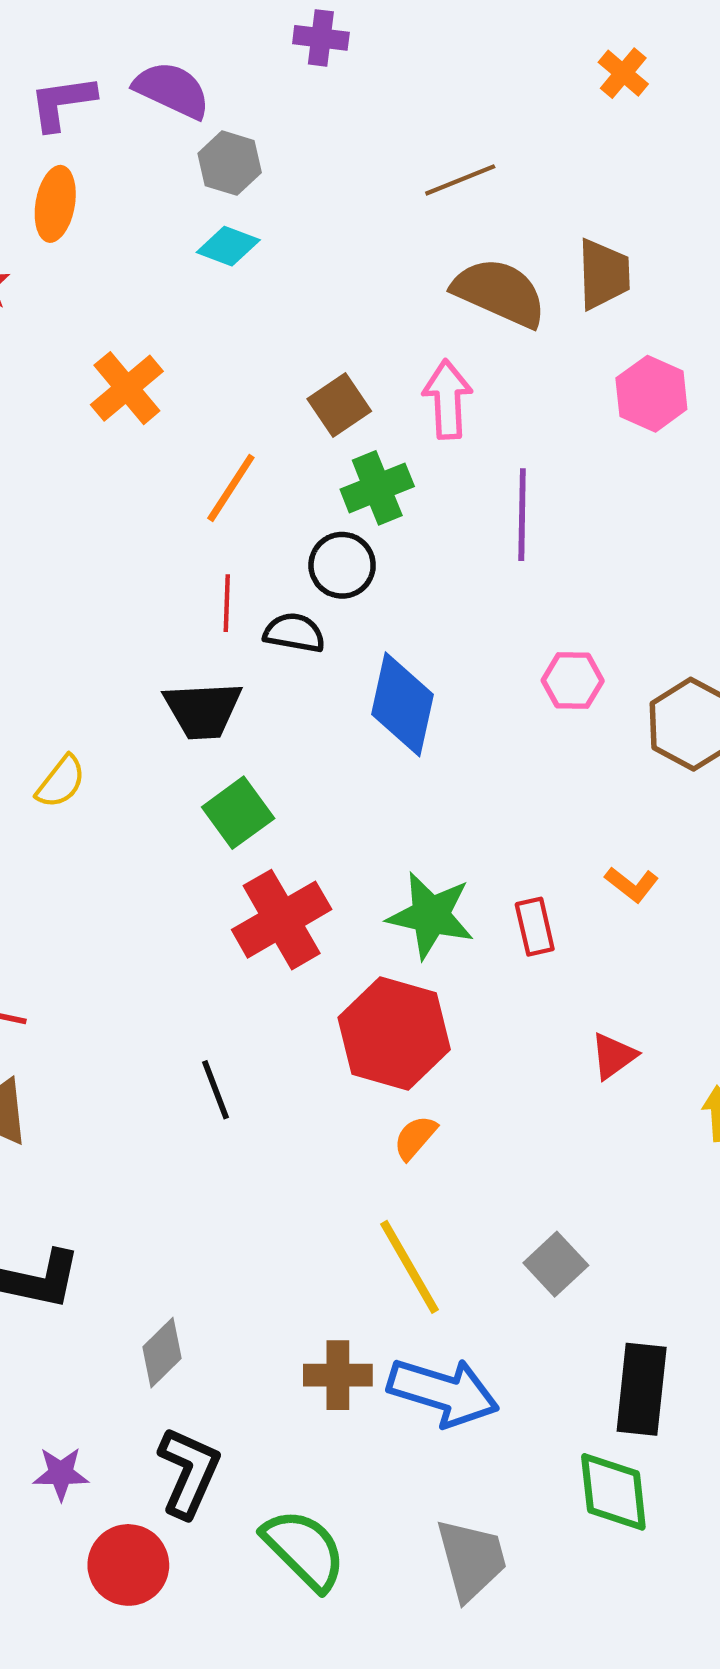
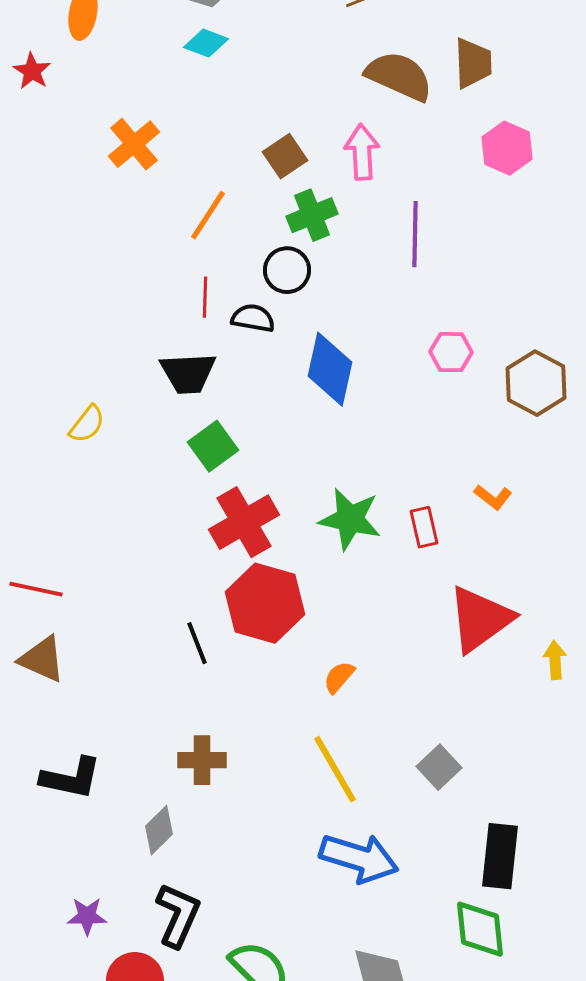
red hexagon: (394, 1033) -> (265, 603), moved
red triangle: (613, 1056) -> (480, 619), size x2.0
brown cross: (338, 1375) -> (202, 760), moved

